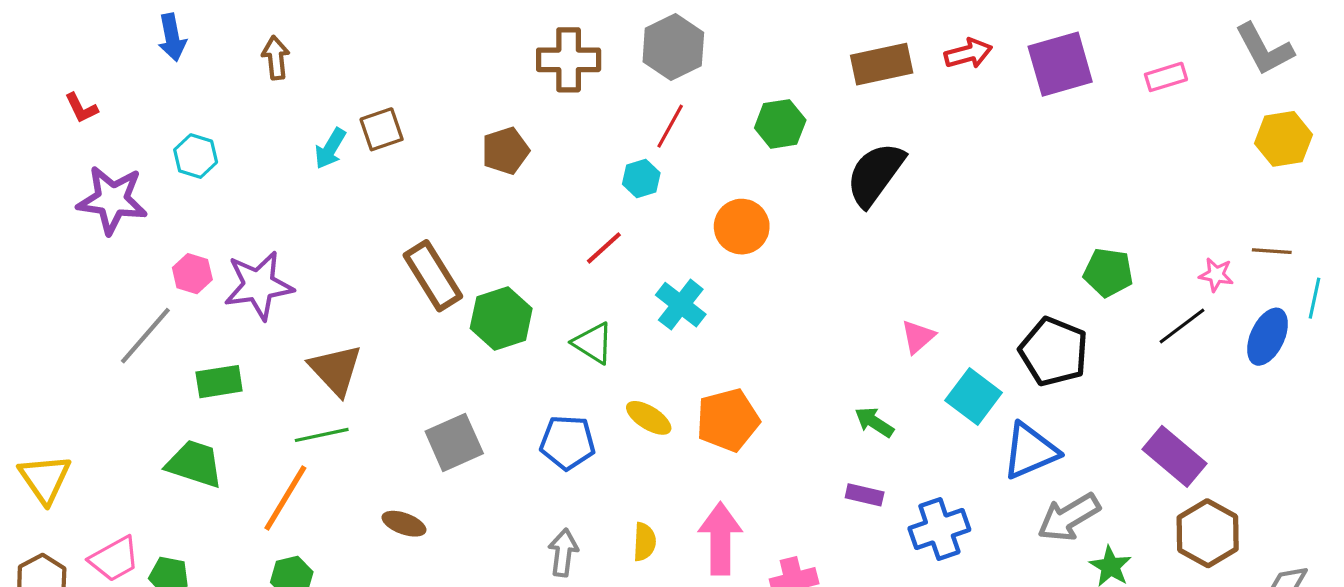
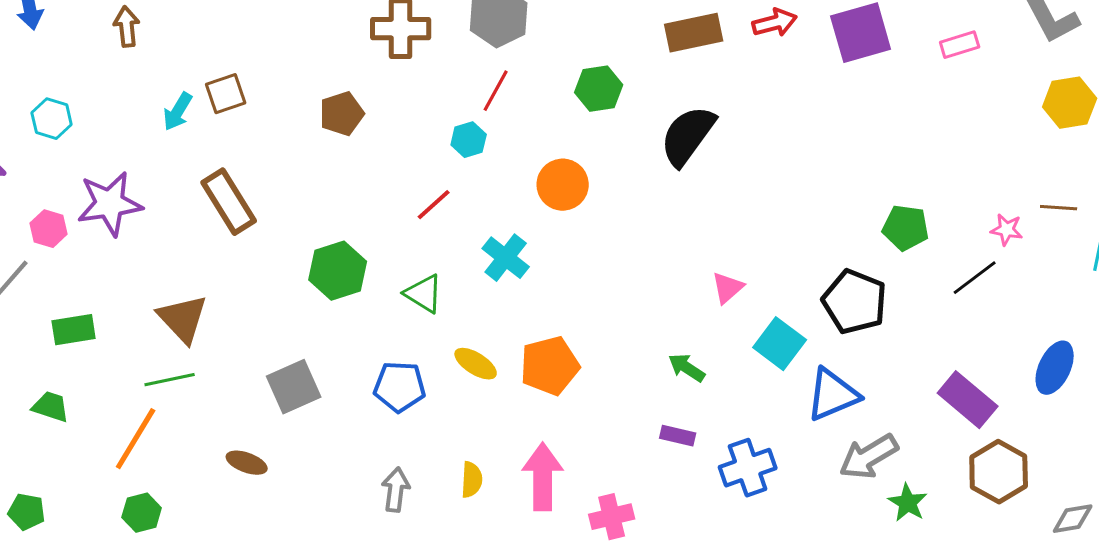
brown rectangle: (433, 276) -> (229, 202), moved
purple star: (259, 285) -> (110, 204), moved
blue ellipse: (1267, 337) -> (1055, 368), moved
green trapezoid: (195, 464) -> (51, 407), size x0.7

